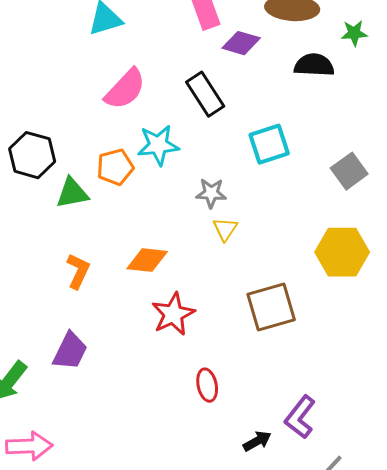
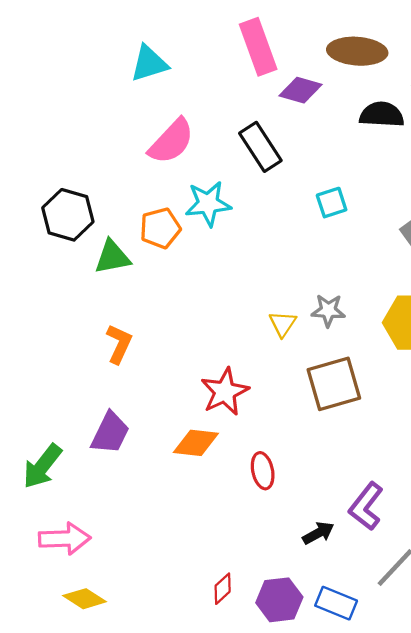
cyan square: (269, 144) -> (332, 203), size x0.7
gray star: (211, 193) -> (328, 310), moved
yellow triangle: (225, 229) -> (283, 324), moved
orange diamond: (147, 260) -> (196, 443), moved

